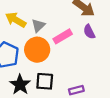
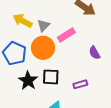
purple semicircle: (89, 32) -> (94, 53), moved

